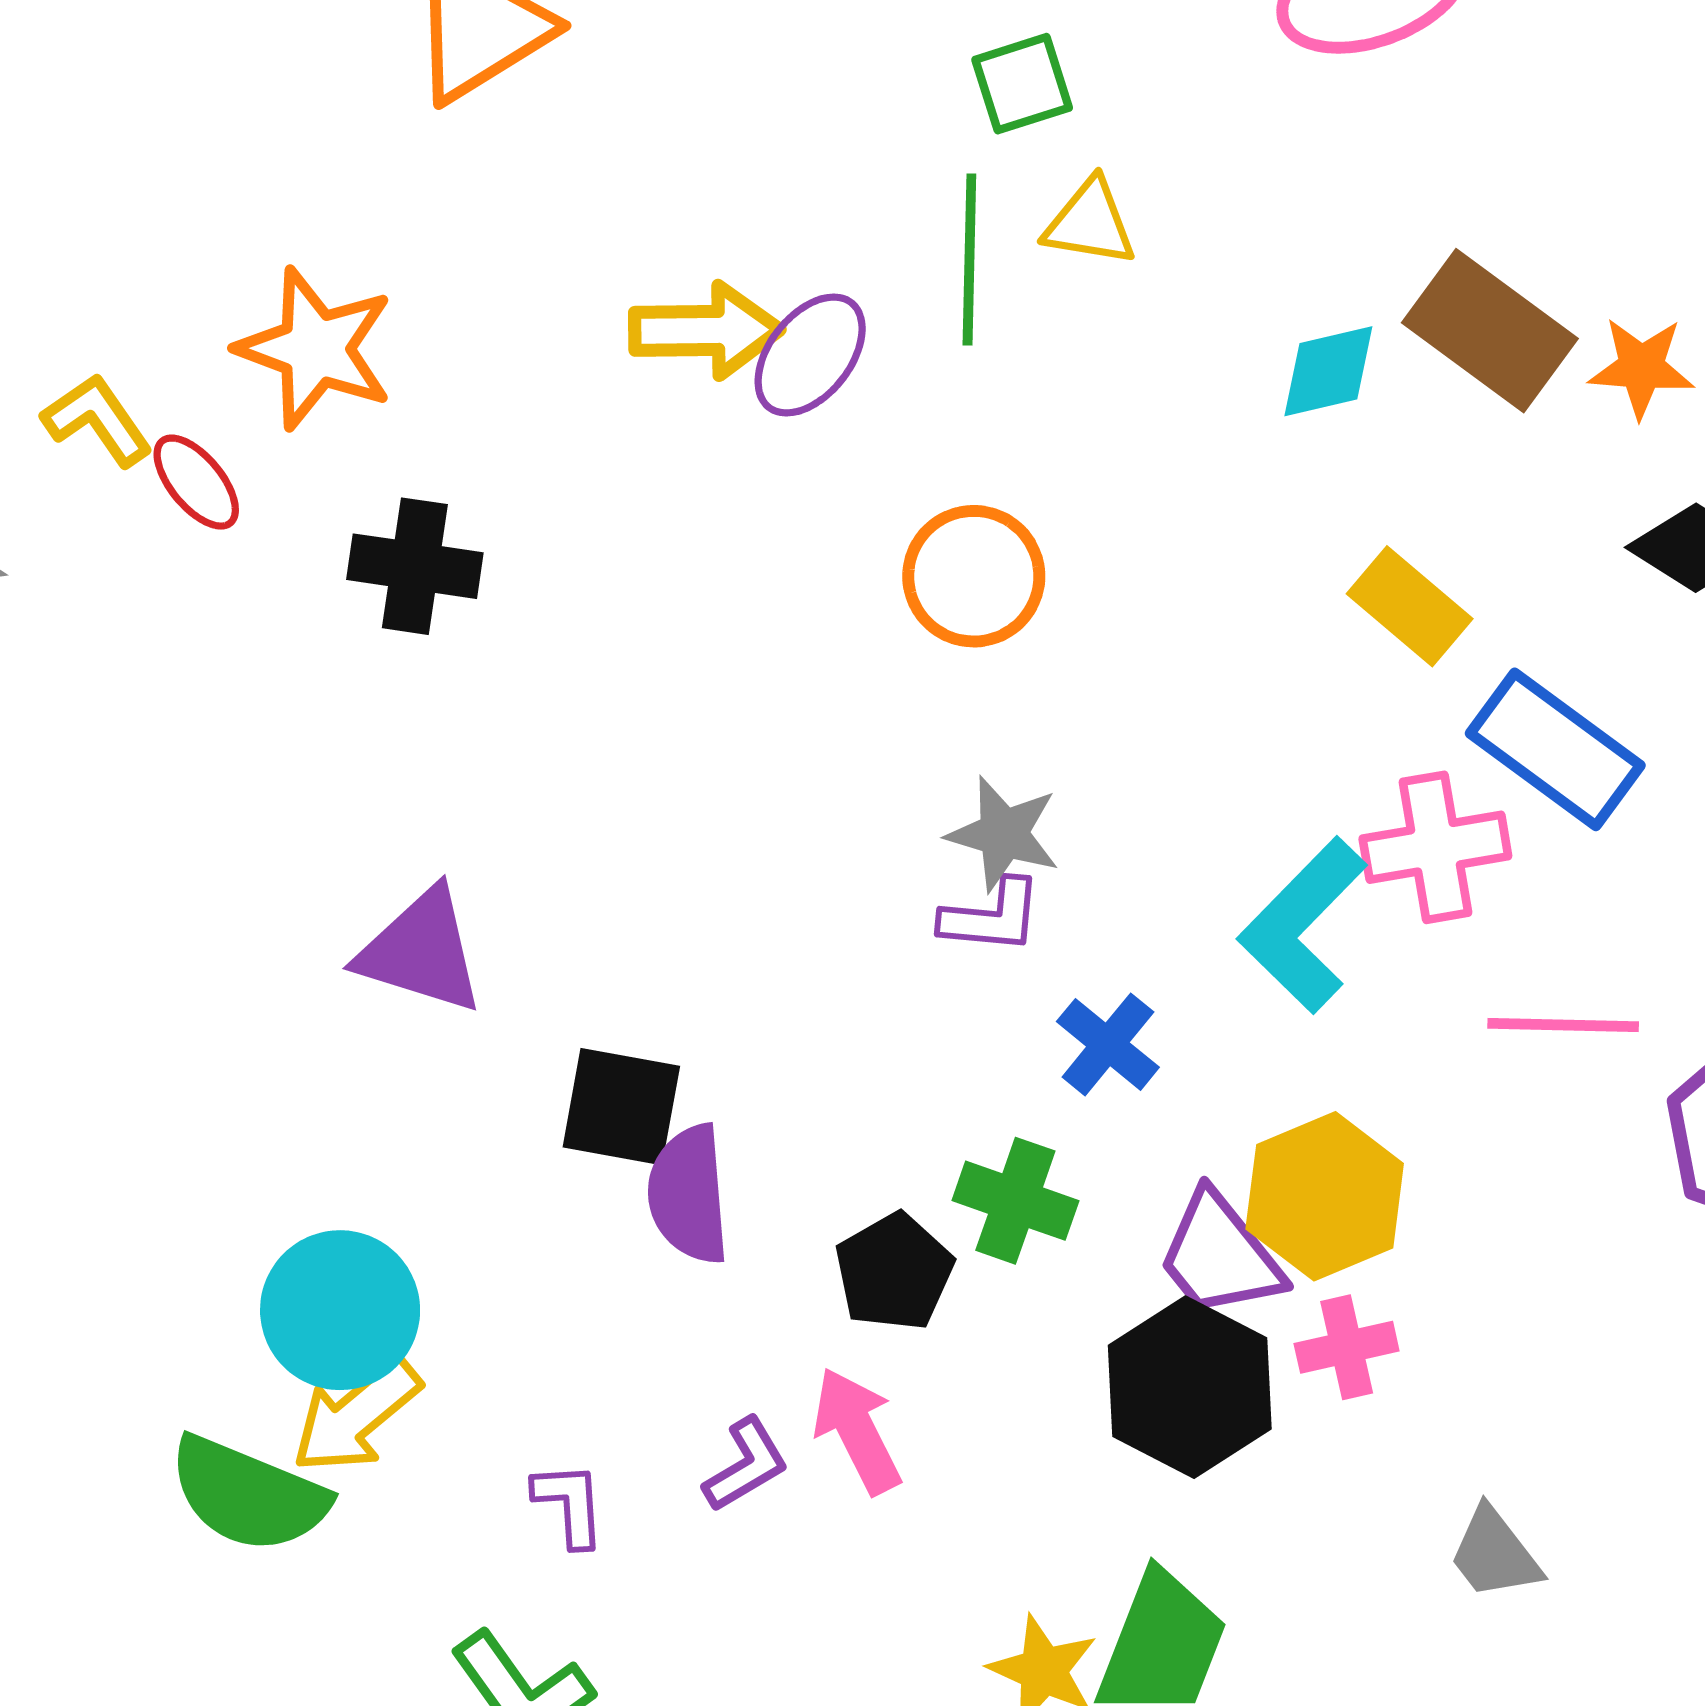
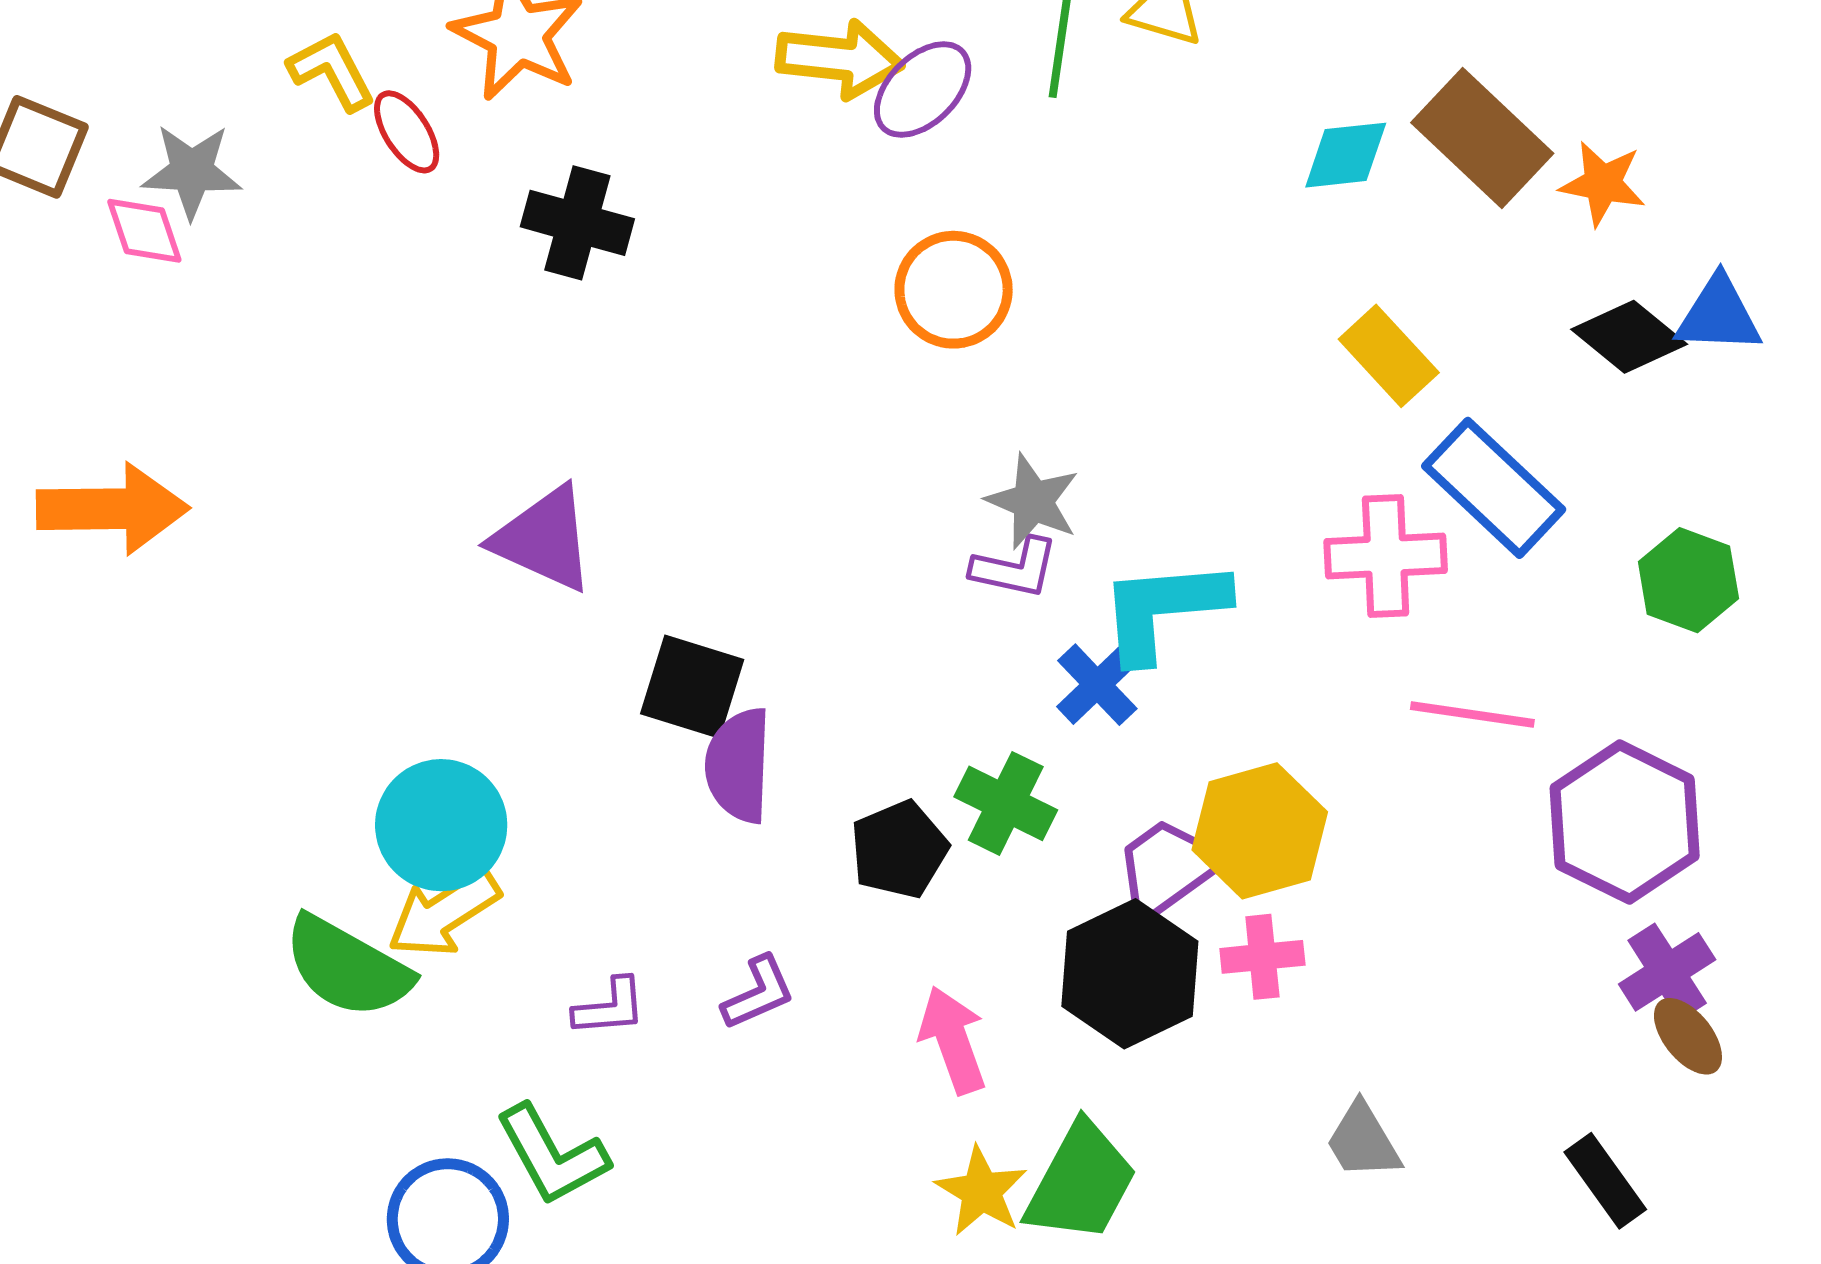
orange circle: (974, 576) -> (954, 290), moved
cyan L-shape: (1303, 925) -> (1163, 610), moved, turned 34
purple trapezoid: (1220, 1255) -> (1168, 869), turned 86
pink arrow: (857, 1431) -> (953, 1040), moved
purple L-shape: (569, 1504) -> (610, 1007), turned 82

